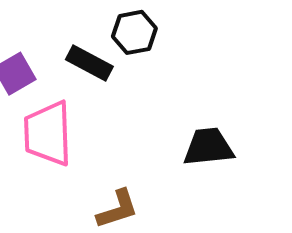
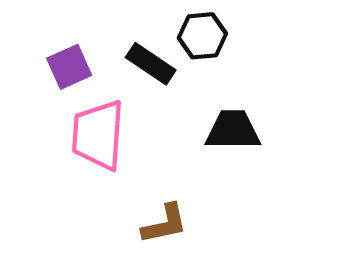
black trapezoid: (208, 147) -> (233, 130), moved

